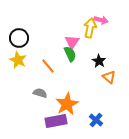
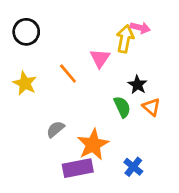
black circle: (19, 38) -> (26, 32), moved
green semicircle: (70, 54) -> (122, 107), moved
orange line: (48, 66) -> (68, 74), moved
gray semicircle: (40, 93) -> (55, 129), turned -56

